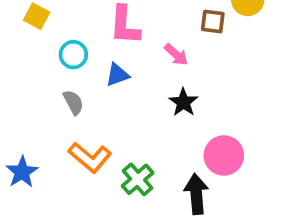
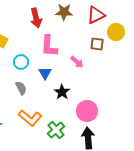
blue triangle: (117, 75) -> (45, 73), turned -40
black star: (183, 102) -> (62, 92), moved
pink circle: (224, 156) -> (87, 111), moved

